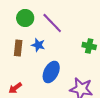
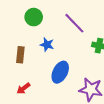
purple line: (52, 23) -> (74, 23), moved
brown rectangle: (18, 48) -> (20, 55), moved

